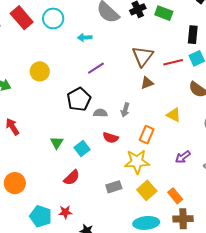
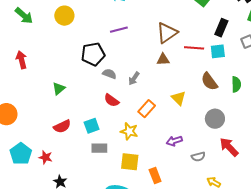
cyan square: (82, 149) -> (92, 126), moved
yellow star: (137, 162) -> (129, 131), size x0.7
yellow square: (147, 190) -> (130, 162), turned 30

